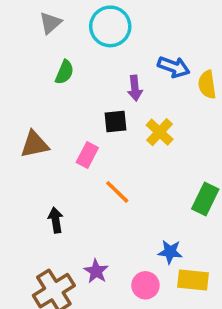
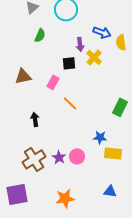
yellow cross: (160, 132) -> (94, 57), moved
purple star: (96, 271) -> (59, 157), moved
pink circle: (145, 285) -> (77, 156), moved

